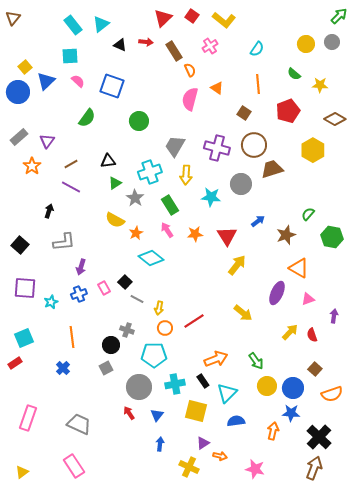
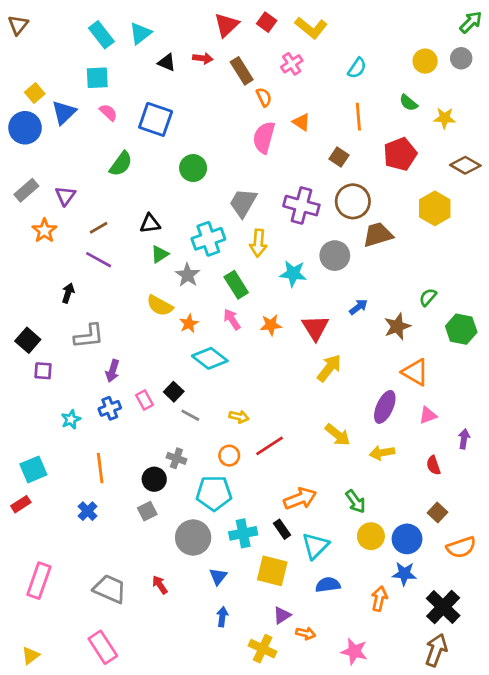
purple square: (25, 288) -> (43, 371), moved, size x0.6
yellow arrow: (159, 308) -> (239, 417), moved, turned -88
yellow arrow: (290, 332) -> (382, 453), moved, turned -144
red arrow: (129, 413) -> (160, 585), moved

